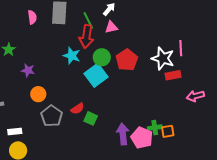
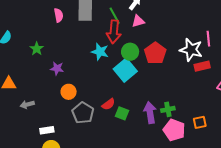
green cross: (155, 128) -> (168, 109), moved
purple arrow: (123, 134) -> (150, 113), moved

